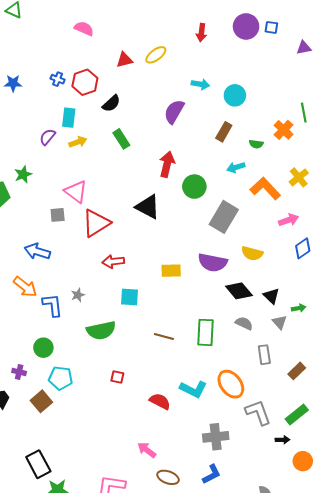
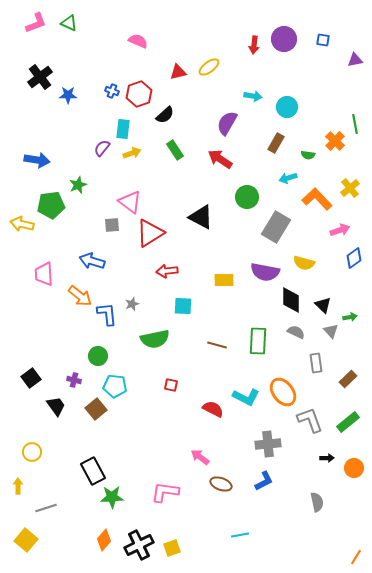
purple circle: (246, 26) -> (284, 39), moved
red arrow: (167, 164) -> (220, 159), moved, turned -70
black diamond: (239, 291) -> (291, 300), turned 40
black arrow: (283, 440) -> (327, 458), moved

